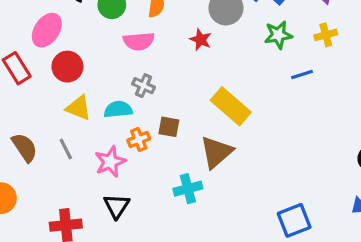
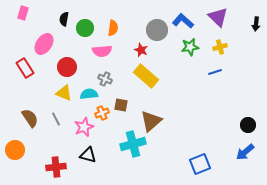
red circle: (67, 67) -> (67, 67), moved
blue line: (302, 75) -> (215, 72), moved
yellow rectangle: (231, 106) -> (146, 76), moved
cyan cross: (188, 189) -> (133, 144), size x1.4
black triangle: (117, 206) -> (88, 155), turned -48

